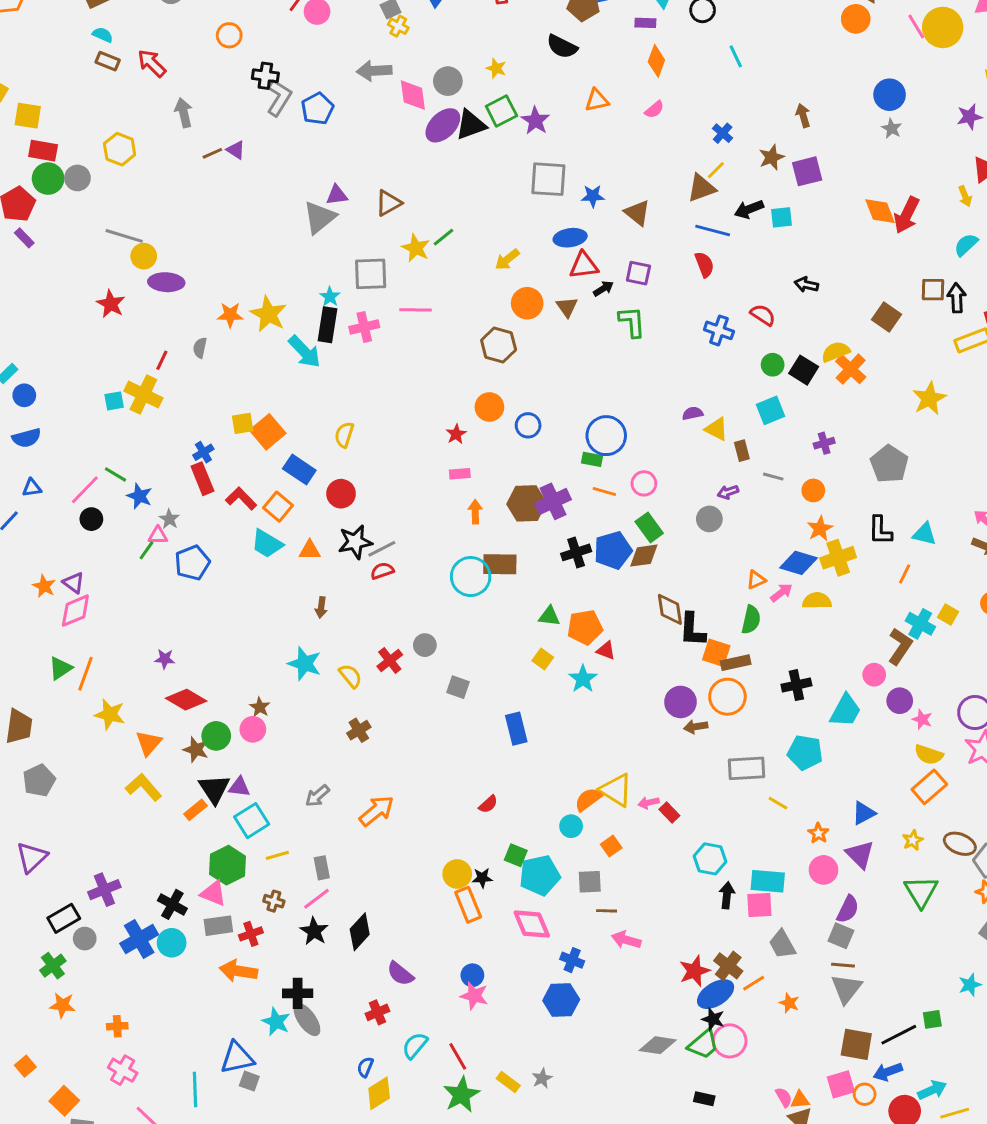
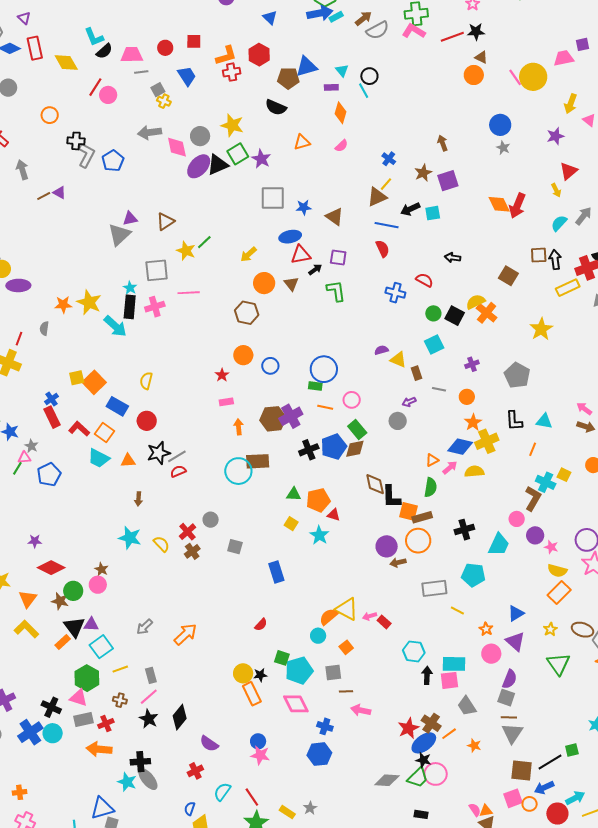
cyan line: (736, 56) -> (364, 91), moved
yellow star: (496, 68) -> (232, 125), size x1.6
brown cross: (359, 730) -> (192, 551), moved

